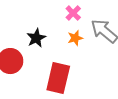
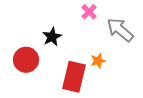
orange star: (75, 38) -> (98, 61), moved

